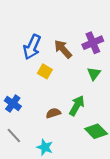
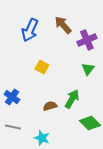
blue arrow: (32, 47) -> (30, 30), moved
brown arrow: (63, 49) -> (63, 25), moved
gray line: (14, 136) -> (13, 127), turned -35

